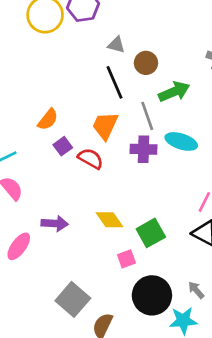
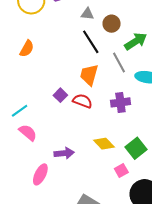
orange semicircle: (48, 119) -> (27, 49), moved
purple cross: (143, 149) -> (120, 102), moved

